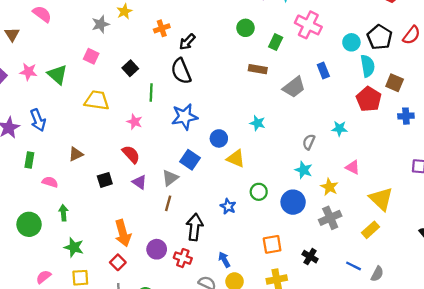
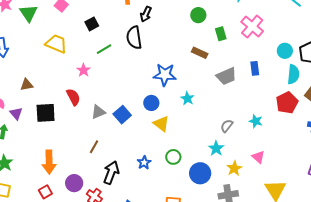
black arrow: (187, 42) -> (146, 14), turned -35
green rectangle: (276, 42) -> (221, 34), turned -56
green line: (151, 93) -> (104, 49), turned 42
blue star: (185, 117) -> (165, 75), moved
gray triangle: (170, 178) -> (98, 112), moved
black square: (105, 180) -> (46, 113), size x1.5
purple triangle: (140, 182) -> (16, 113), moved
red square: (118, 262) -> (45, 192), moved

